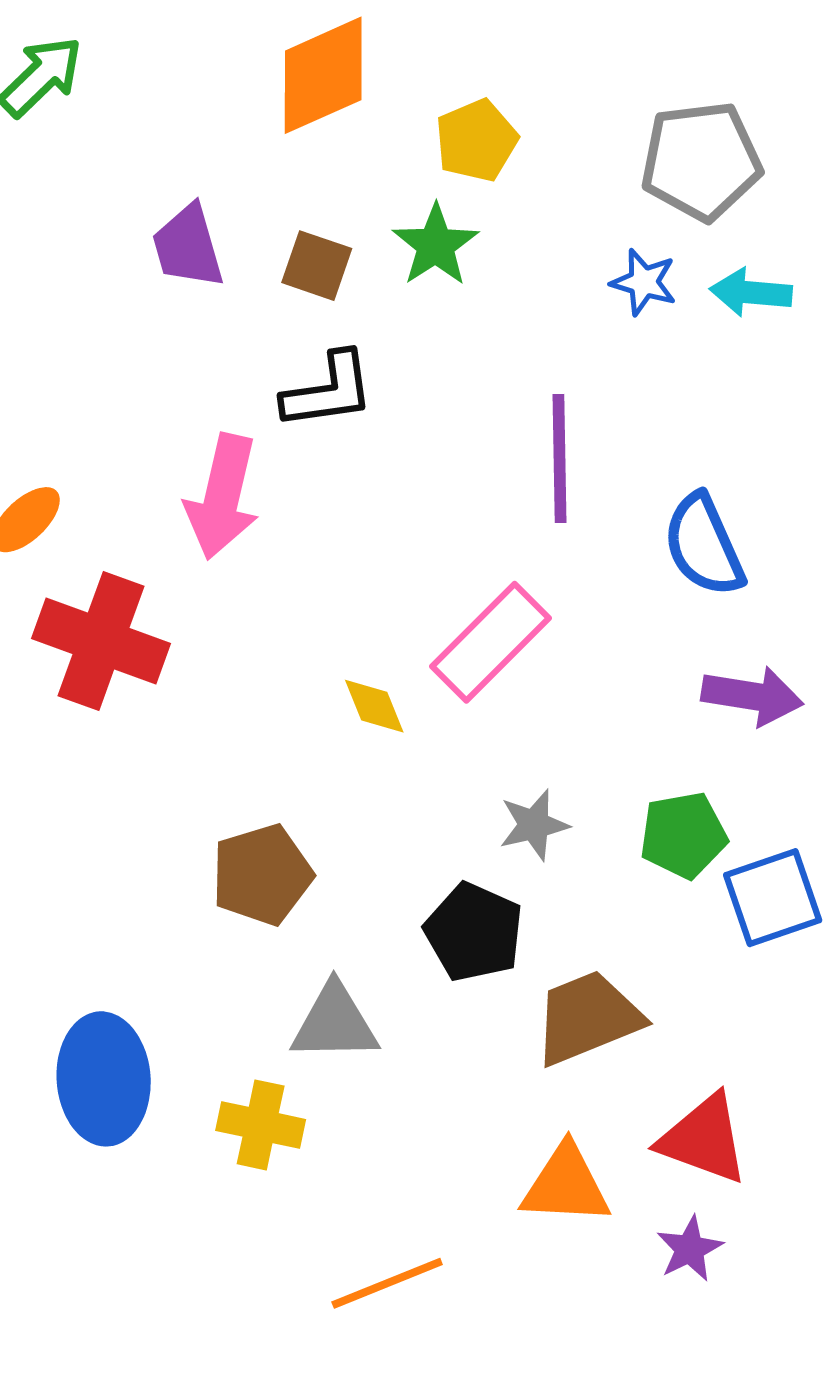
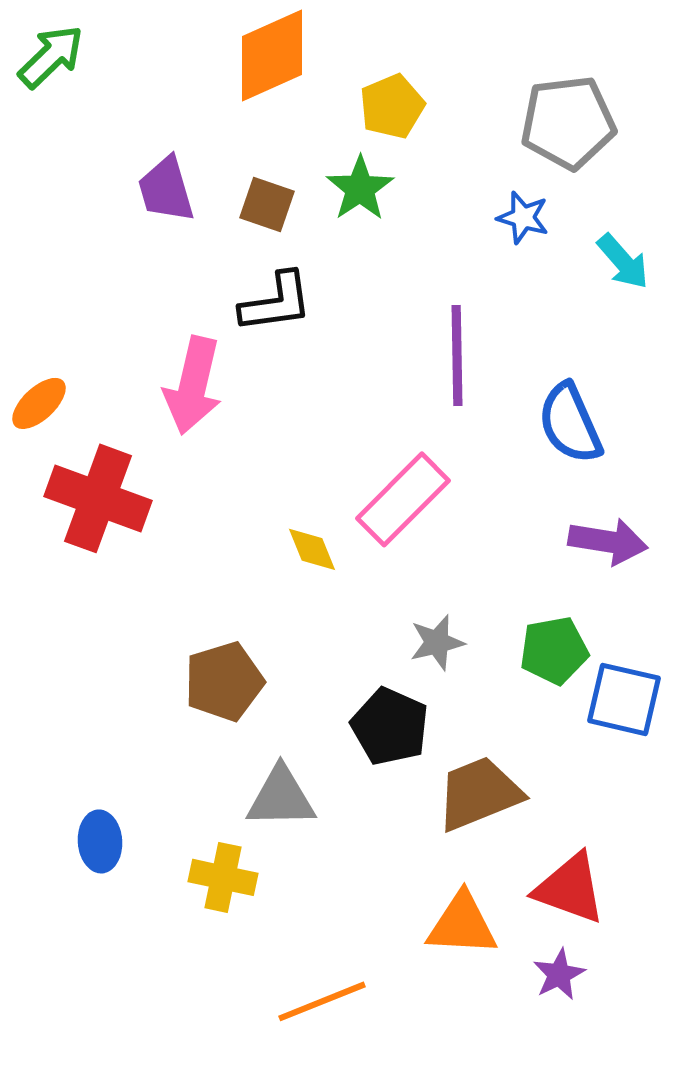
cyan arrow: (751, 292) -> (623, 261), moved, turned -136
blue square: (773, 898) -> (624, 699), turned 32
blue ellipse: (104, 1079) -> (100, 841), size x0.6

